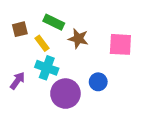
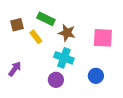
cyan cross: (47, 68) -> (64, 58), moved
blue circle: (98, 82) -> (96, 76), moved
purple circle: (65, 94) -> (56, 80), size x0.6

